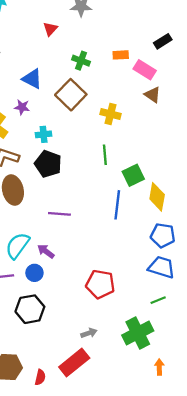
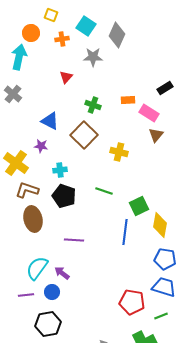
brown triangle: (153, 95) -> (156, 135), turned 35
green line: (105, 155) -> (104, 191), moved, turned -66
red pentagon: (100, 284) -> (132, 302), moved

